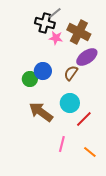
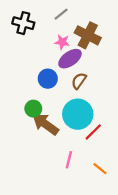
black cross: (45, 23) -> (23, 23), moved
purple ellipse: (87, 57) -> (70, 59), moved
green circle: (30, 79) -> (33, 109), moved
cyan circle: (70, 103) -> (78, 114), size x1.4

